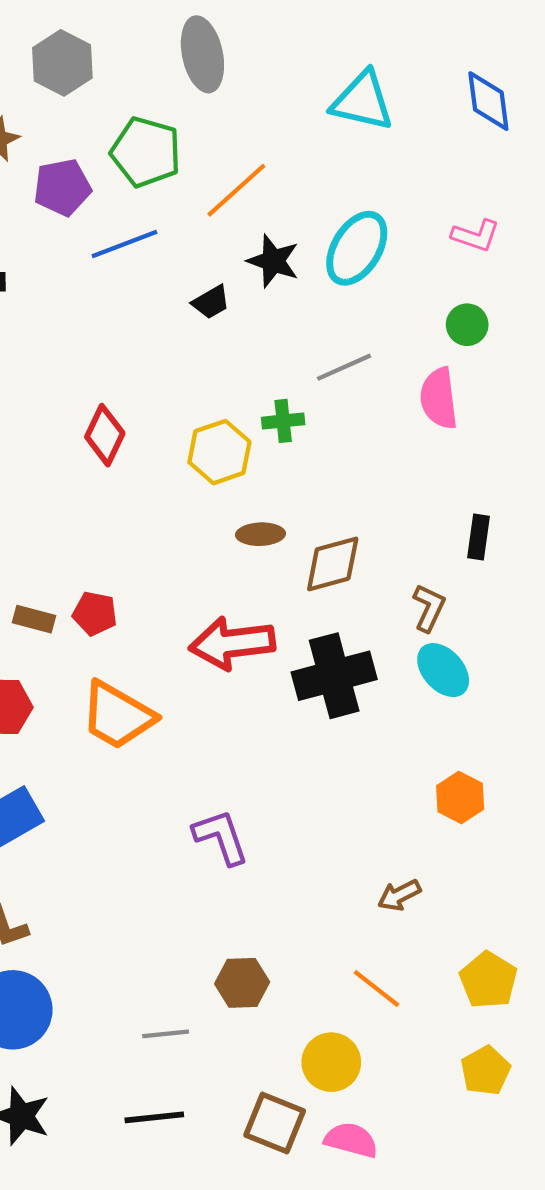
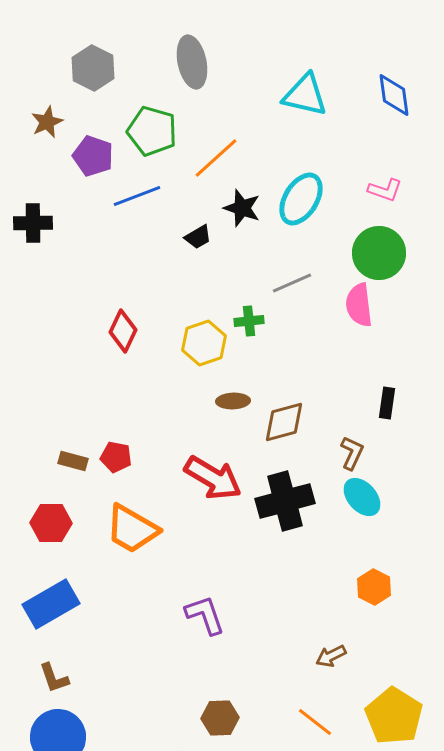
purple pentagon: (62, 187) -> (93, 156), turned 30
green circle: (467, 325) -> (379, 253), size x1.8
red arrow: (232, 643) -> (213, 478), turned -142
yellow pentagon: (488, 980) -> (394, 716), size x1.4

